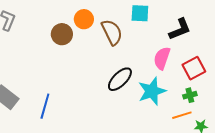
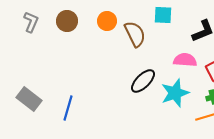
brown circle: (62, 34) -> (67, 21), moved
pink semicircle: (162, 58) -> (185, 60), turned 75

